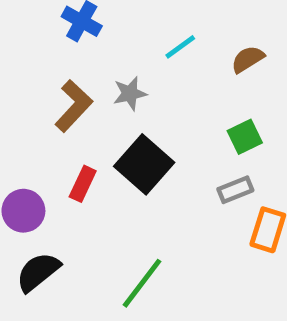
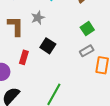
brown L-shape: (74, 106) -> (16, 26), turned -35
black square: (144, 164) -> (48, 46), size x0.7

